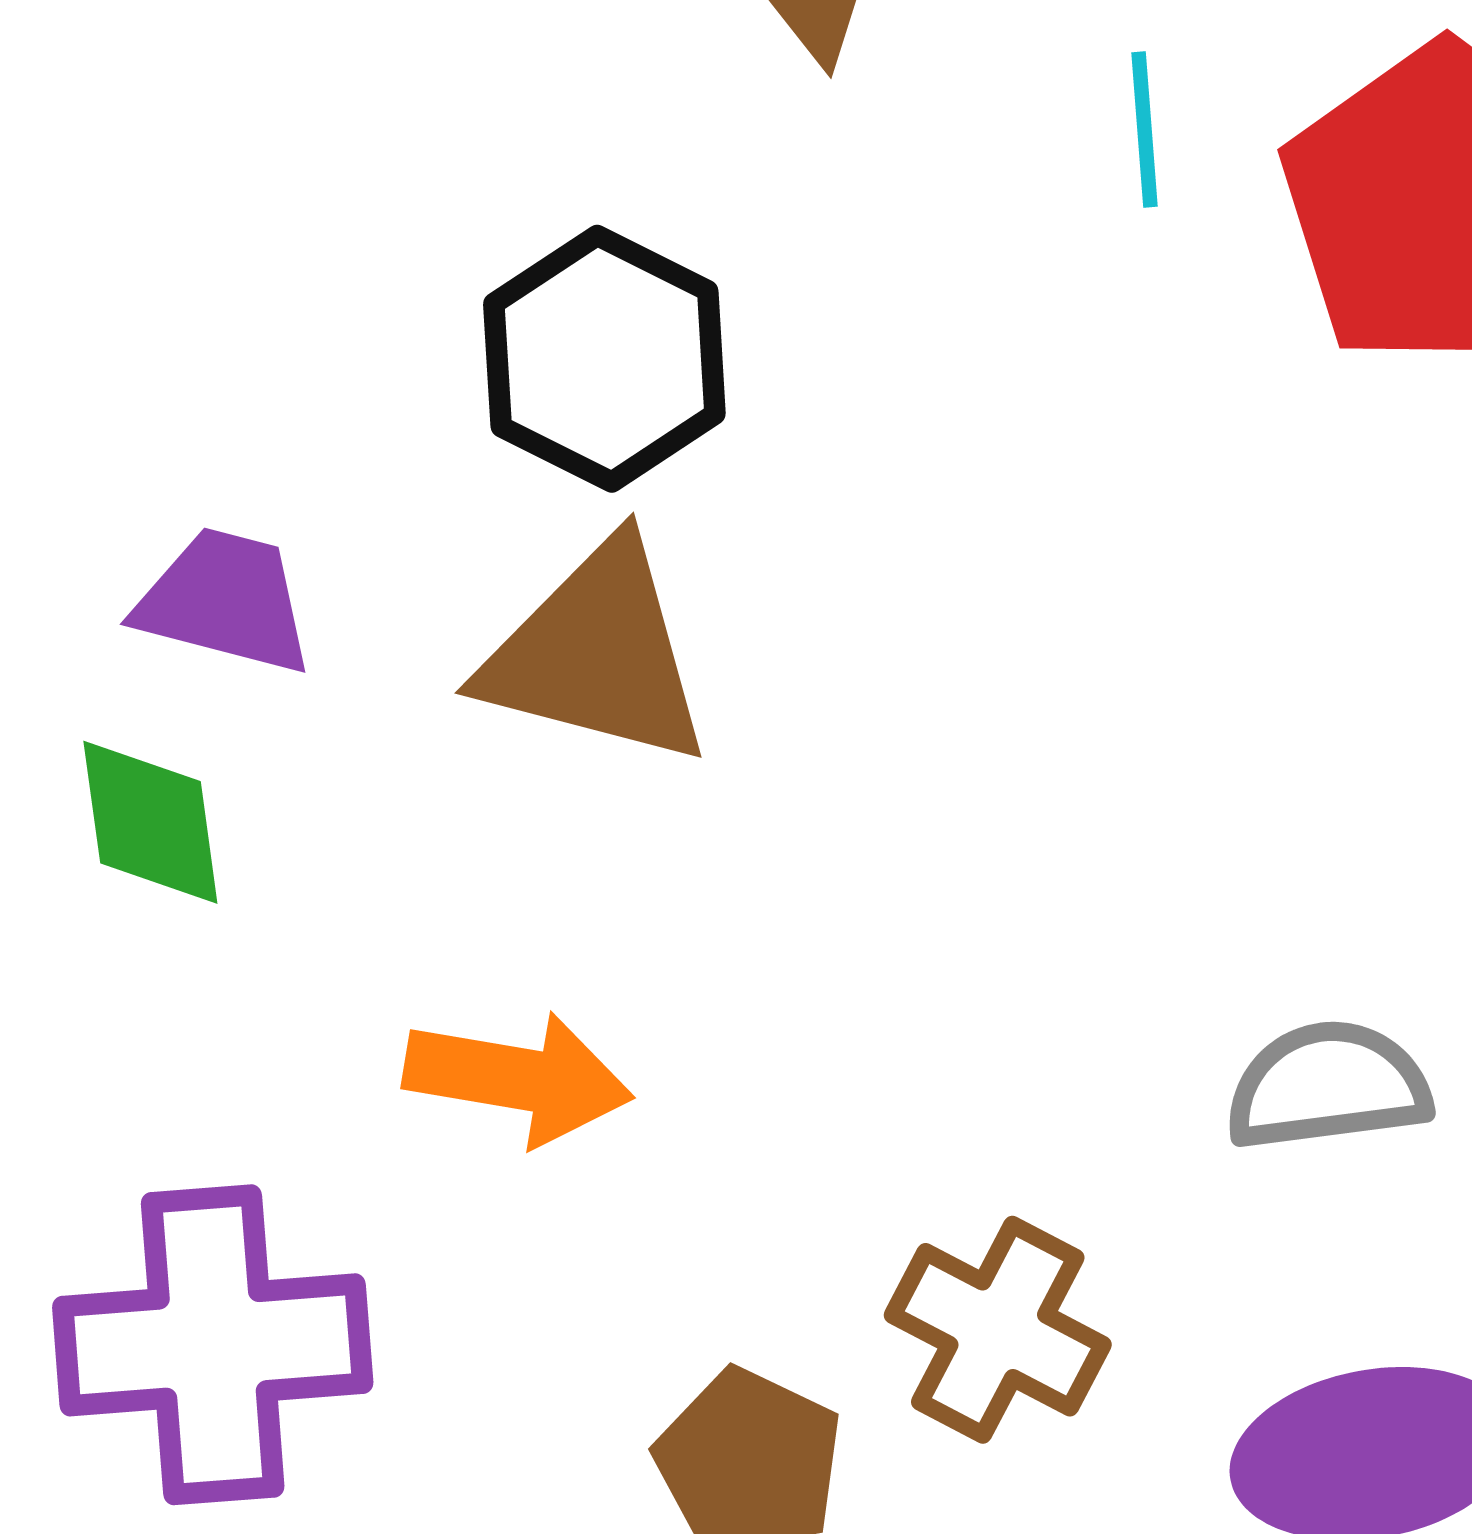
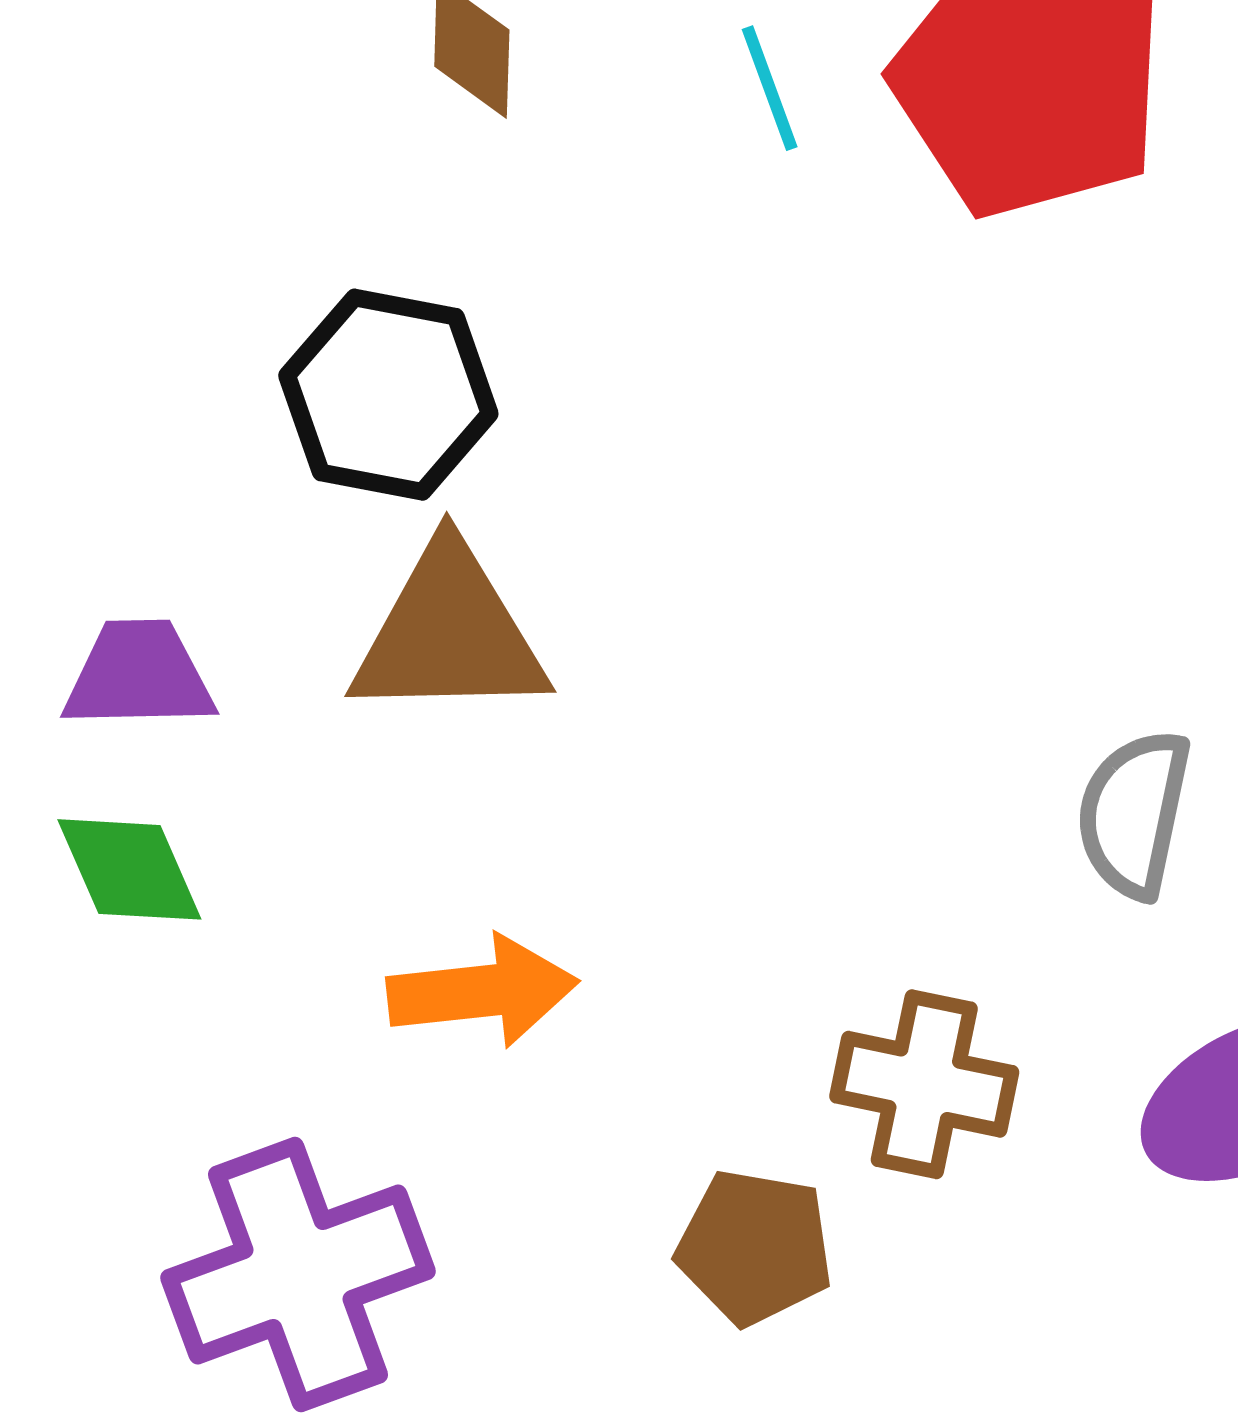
gray semicircle: (1328, 1086) -> (1134, 814), turned -55

